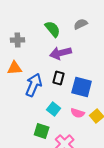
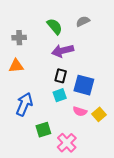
blue arrow: (34, 85) -> (24, 104), moved
cyan square: (54, 109) -> (60, 95), moved, turned 32
green square: (42, 131) -> (43, 130), turned -35

